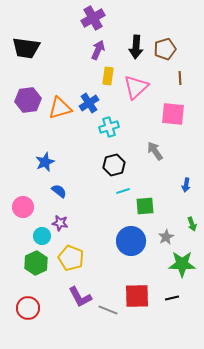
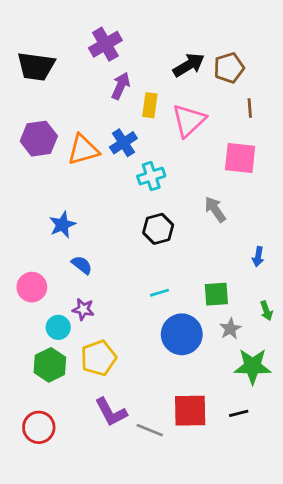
purple cross: (93, 18) -> (105, 44), moved
black arrow: (136, 47) -> (189, 65), turned -125
purple arrow: (98, 50) -> (121, 86), moved
cyan line: (123, 191) -> (160, 293), moved
green square: (145, 206) -> (216, 294), moved
yellow pentagon: (71, 258) -> (98, 358), turned 30

